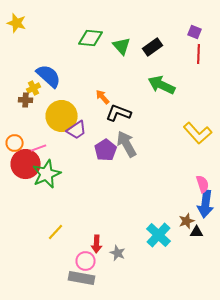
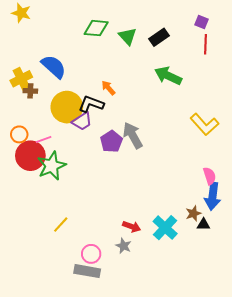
yellow cross: (34, 88) -> (21, 79), moved, size x1.5
black L-shape: (119, 113) -> (91, 104), moved
red arrow: (97, 244) -> (132, 227), moved, turned -72

